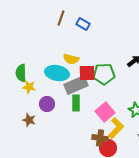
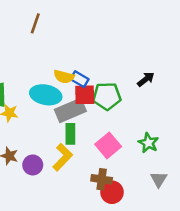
brown line: (61, 18) -> (35, 23), moved
blue rectangle: (83, 24) -> (79, 79), moved
purple circle: (47, 104) -> (33, 165), moved
yellow L-shape: (116, 128) -> (63, 157), moved

